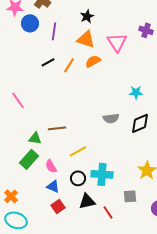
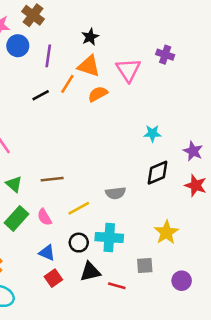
orange line: (69, 65) -> (67, 84), moved
gray semicircle: (111, 118) -> (116, 193), moved
green triangle: (35, 138) -> (14, 184), moved, turned 32
pink semicircle: (51, 166) -> (44, 217), moved
red line: (108, 212) -> (117, 286), turned -40

